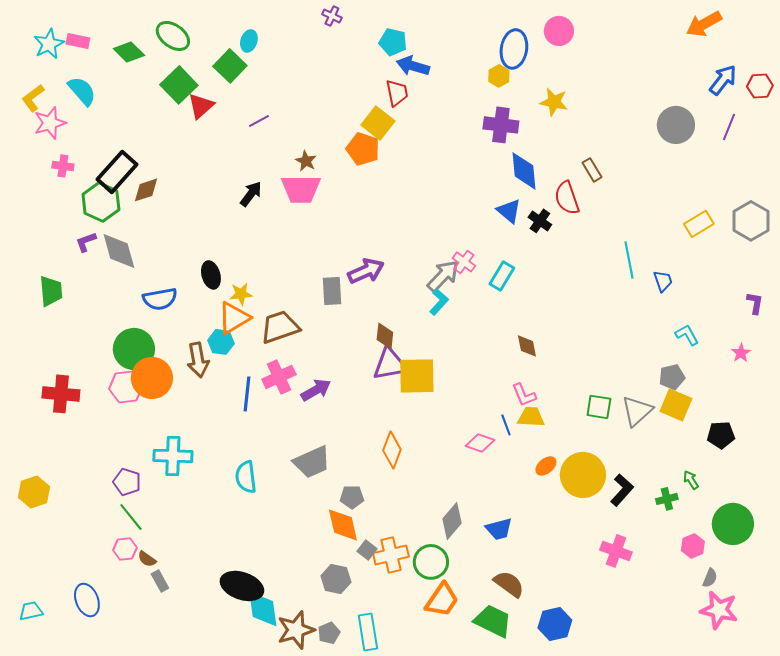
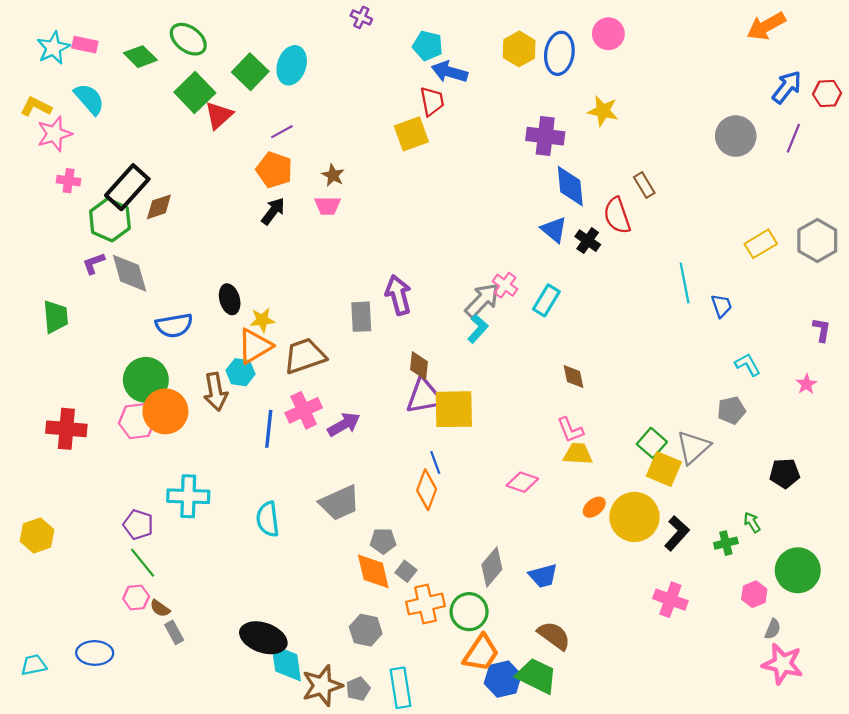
cyan ellipse: (249, 41) -> (292, 65), moved, size x1.6
yellow hexagon: (499, 76) -> (519, 49), moved, size x1.4
yellow L-shape: (33, 98) -> (36, 107), turned 64
yellow square: (378, 123) -> (411, 134), turned 32
orange pentagon: (363, 149) -> (274, 170), moved
pink trapezoid: (301, 189) -> (328, 206), size x0.6
purple arrow: (366, 271) -> (398, 295), turned -81
yellow square: (676, 405) -> (664, 469), moved
green square: (599, 407) -> (652, 443), turned 32
blue line: (506, 425) -> (435, 463), moved
gray square: (367, 550) -> (406, 571), moved
blue ellipse: (87, 600) -> (95, 653), turned -68
blue hexagon: (555, 624) -> (503, 679), moved

